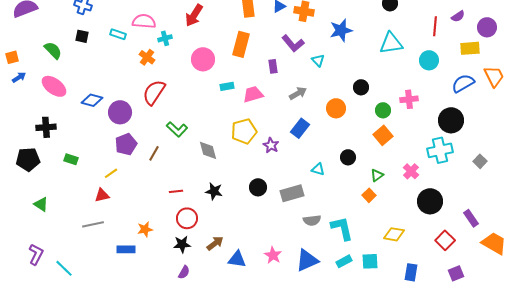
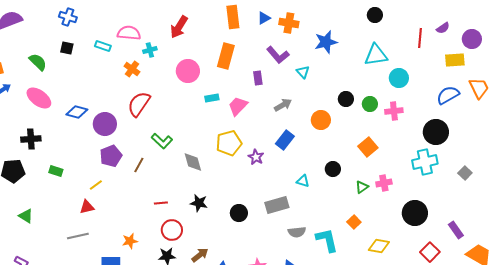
cyan circle: (429, 60) -> (399, 78), moved
pink trapezoid: (253, 94) -> (238, 106), turned -30
green circle: (383, 110) -> (370, 104), moved
pink cross: (411, 171) -> (384, 183), moved, turned 35
black circle: (258, 187) -> (239, 213), moved
orange square: (369, 195) -> (354, 222), moved

